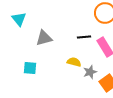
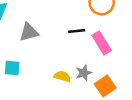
yellow semicircle: (74, 62) -> (62, 76), moved

